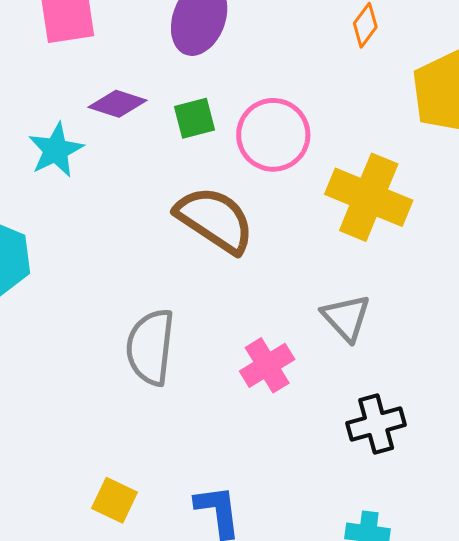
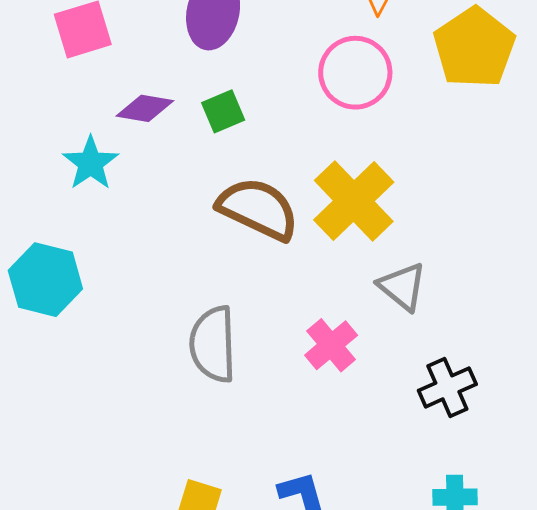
pink circle: (273, 135) -> (355, 73), moved
yellow cross: (369, 197) -> (354, 201), moved, turned 32

